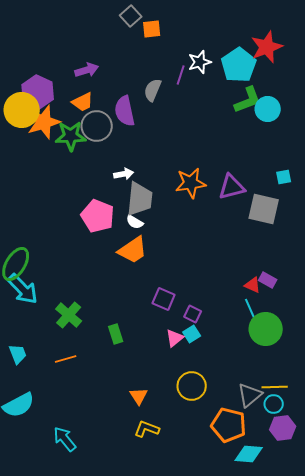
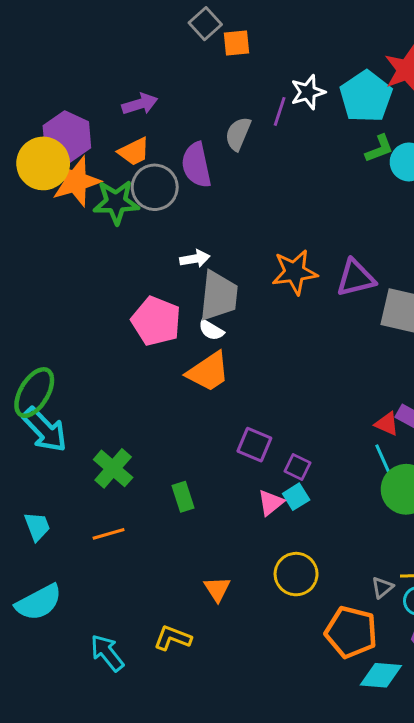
green L-shape: (248, 100) -> (379, 149), size x0.7
gray triangle: (250, 395) -> (382, 587), size x0.6
yellow L-shape: (147, 429) -> (173, 638), moved

